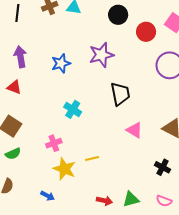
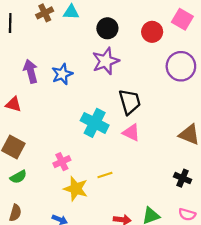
black circle: (118, 15) -> (107, 28), moved
purple arrow: (20, 57) -> (31, 71), moved
cyan cross: (73, 109) -> (95, 123), moved, size x1.4
pink triangle: (134, 130) -> (131, 133), moved

